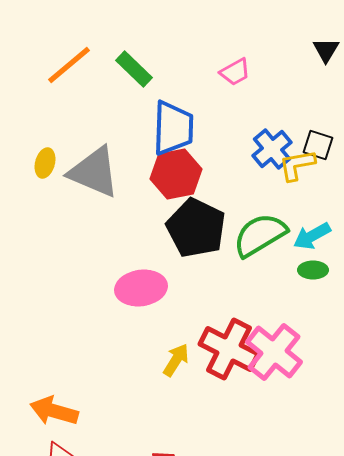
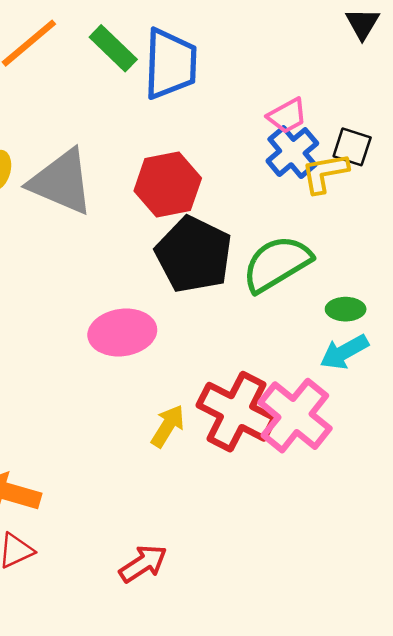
pink trapezoid: (235, 72) -> (287, 116), moved
blue trapezoid: (173, 128) -> (170, 64), moved
cyan arrow: (312, 236) -> (344, 352), moved

